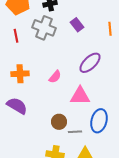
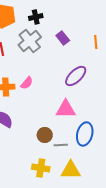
gray cross: (44, 28) -> (30, 41), turned 30
pink semicircle: (55, 77) -> (27, 83), moved

